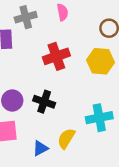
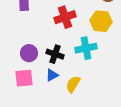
cyan cross: (99, 118) -> (86, 48), moved
blue triangle: (40, 148) -> (52, 75), moved

